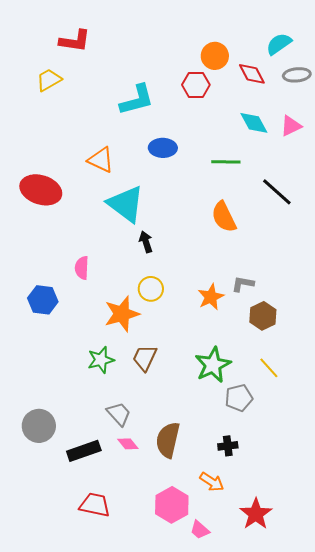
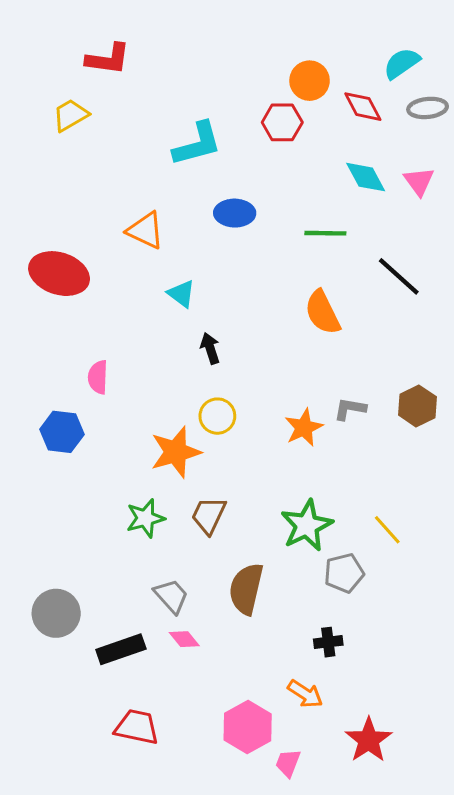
pink triangle: (291, 126) -> (419, 181), turned -40
cyan triangle: (126, 204) -> (181, 294), size x0.5
pink semicircle: (82, 268) -> (98, 377), moved
brown hexagon: (263, 316) -> (417, 406), moved
brown semicircle: (168, 440) -> (246, 589), moved
pink trapezoid: (200, 530) -> (288, 763), turned 70

